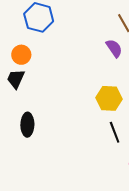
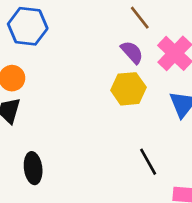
yellow hexagon: (109, 98) -> (128, 89), moved

